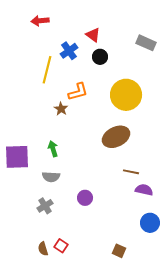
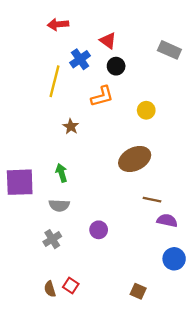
red arrow: (40, 21) -> (58, 24), moved
orange L-shape: (78, 92) -> (102, 96), moved
yellow circle: (126, 95) -> (146, 110), size x0.5

